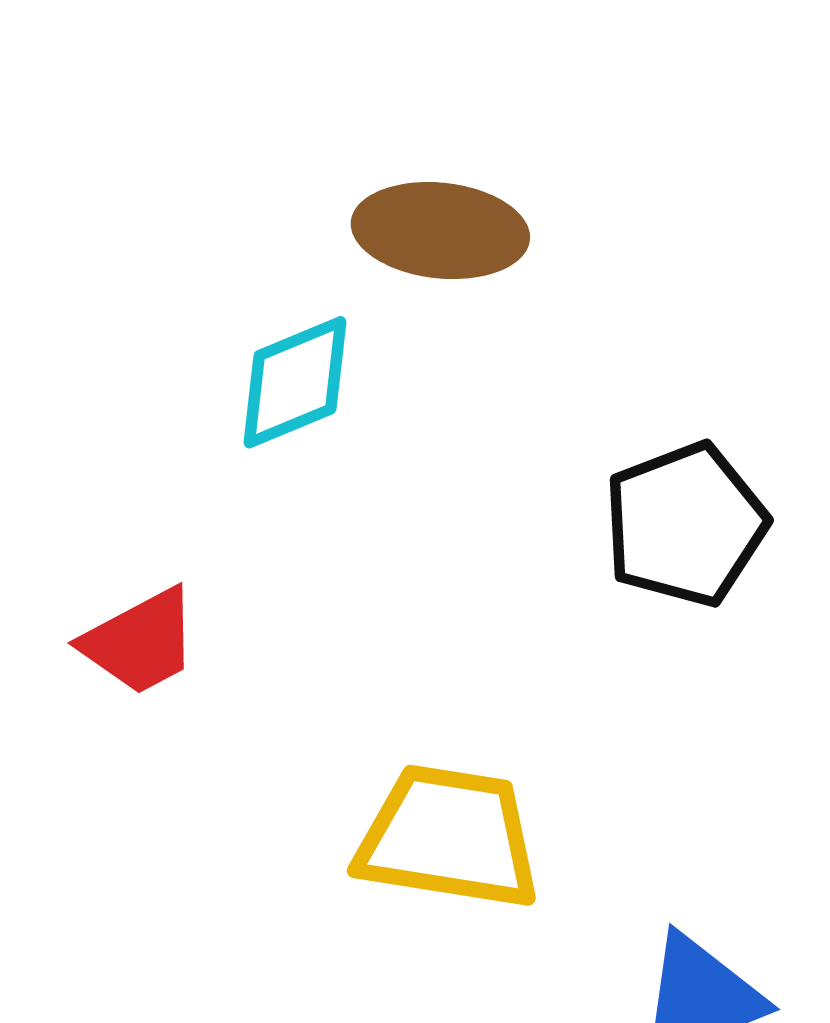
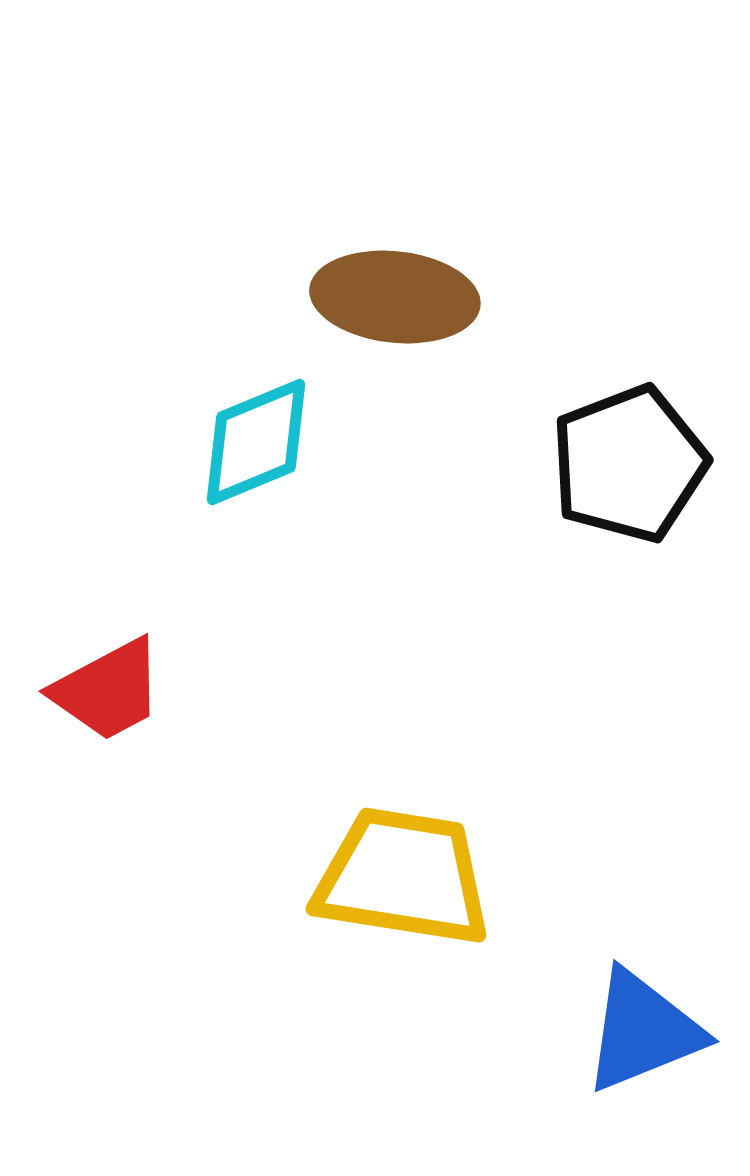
black pentagon: (685, 524) -> (629, 464), moved

